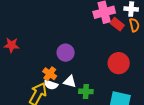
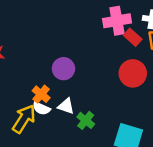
red circle: (119, 63) -> (133, 73), moved
green cross: (86, 91) -> (86, 120), turned 32

